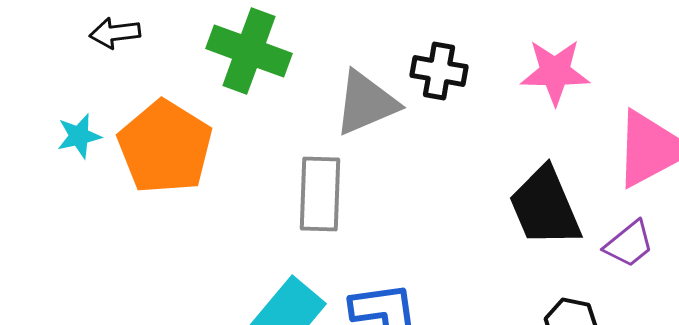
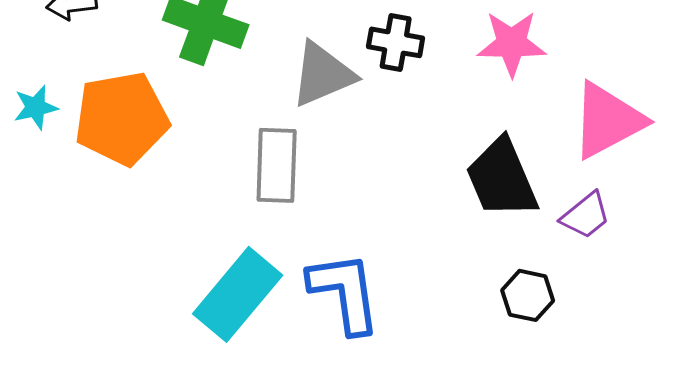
orange pentagon: (165, 147) -> (122, 118), turned 30

